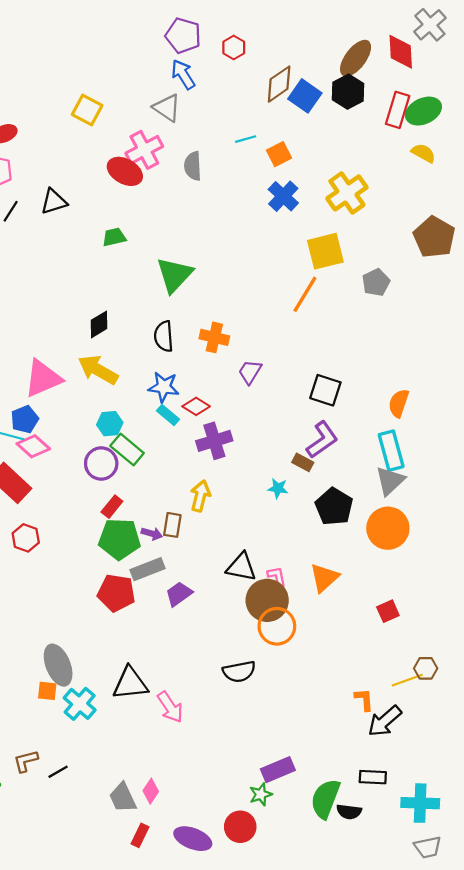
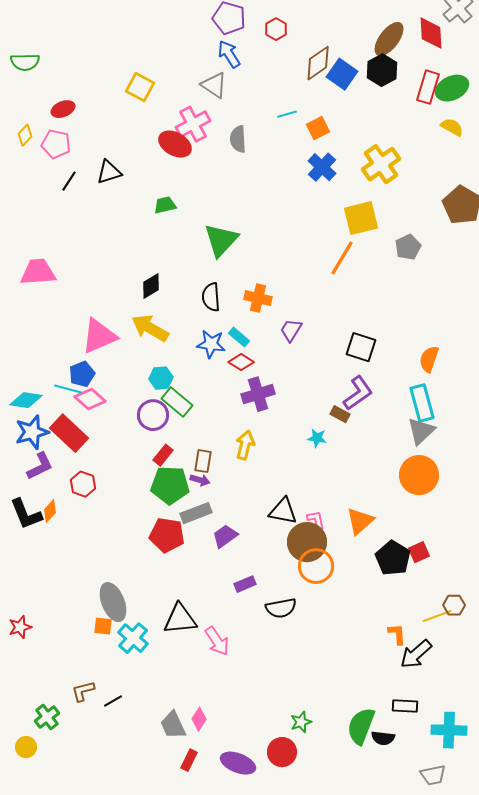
cyan rectangle: (168, 415) -> (239, 337), moved
black pentagon: (334, 507) -> (393, 558), moved
brown rectangle: (172, 525) -> (203, 461), moved
purple rectangle: (278, 770) -> (245, 584), moved, size x0.7
gray trapezoid: (428, 847) -> (433, 775), moved

